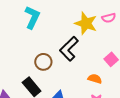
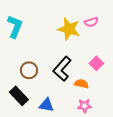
black L-shape: (69, 49) -> (62, 69), moved

